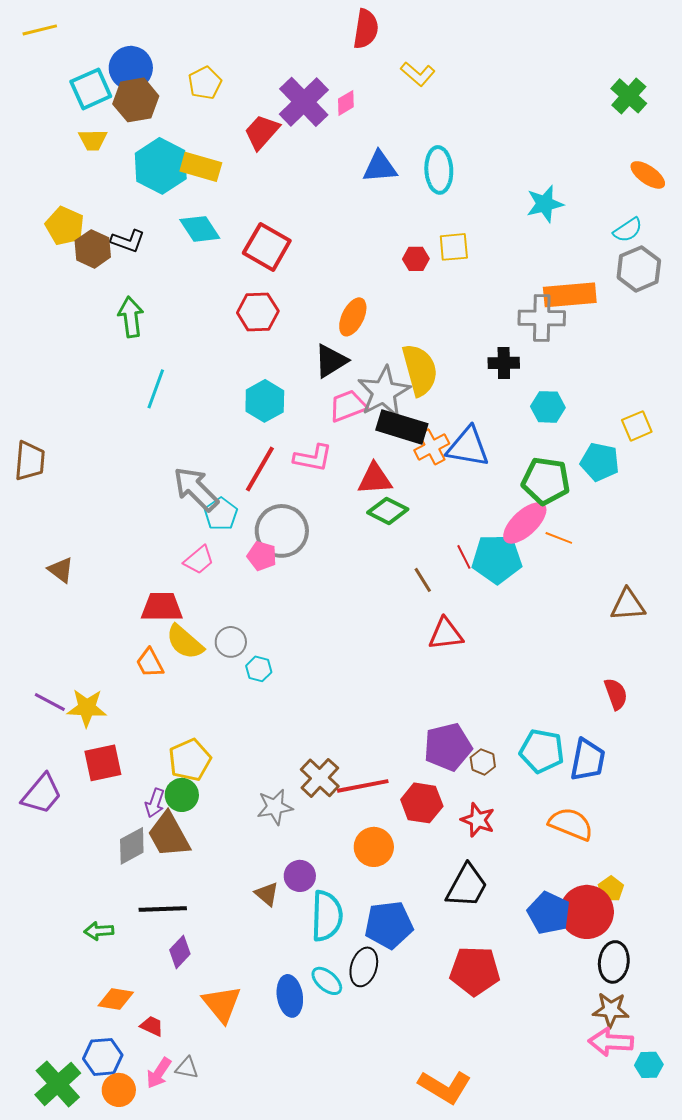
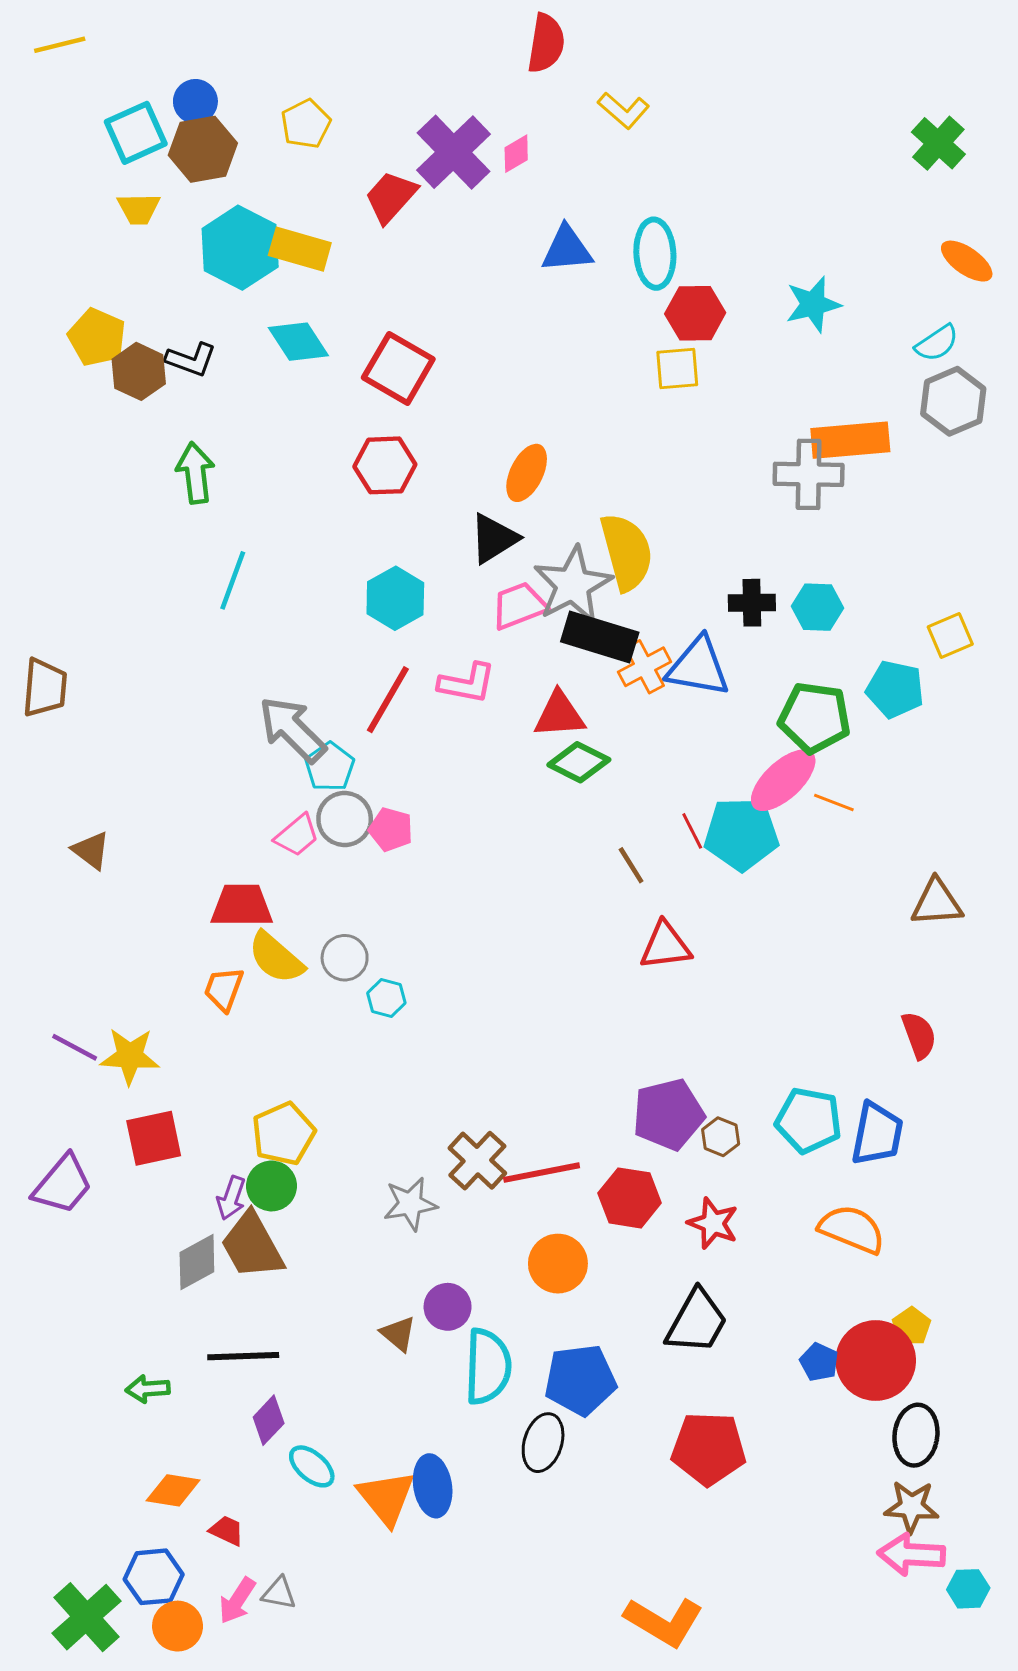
blue circle: (131, 68) -> (195, 101), size x0.7
red hexagon: (416, 259) -> (695, 313), moved, size x1.5
black cross: (504, 363) -> (752, 603), moved
gray circle: (282, 531) -> (345, 819), moved, size x0.7
orange trapezoid: (150, 663) -> (224, 989), turned 48
blue pentagon: (549, 913) -> (819, 1362), size x0.6
cyan ellipse: (327, 981) -> (312, 1466), moved
orange triangle: (222, 1004) -> (386, 1498), moved

